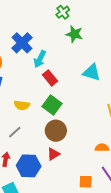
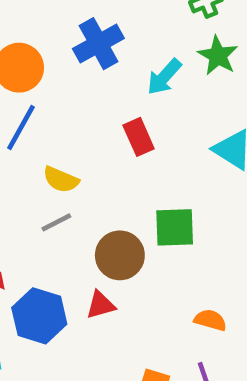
cyan arrow: (40, 59) -> (164, 77), moved
green square: (52, 105) -> (175, 227), moved, turned 36
gray line: (15, 132) -> (56, 222), moved

